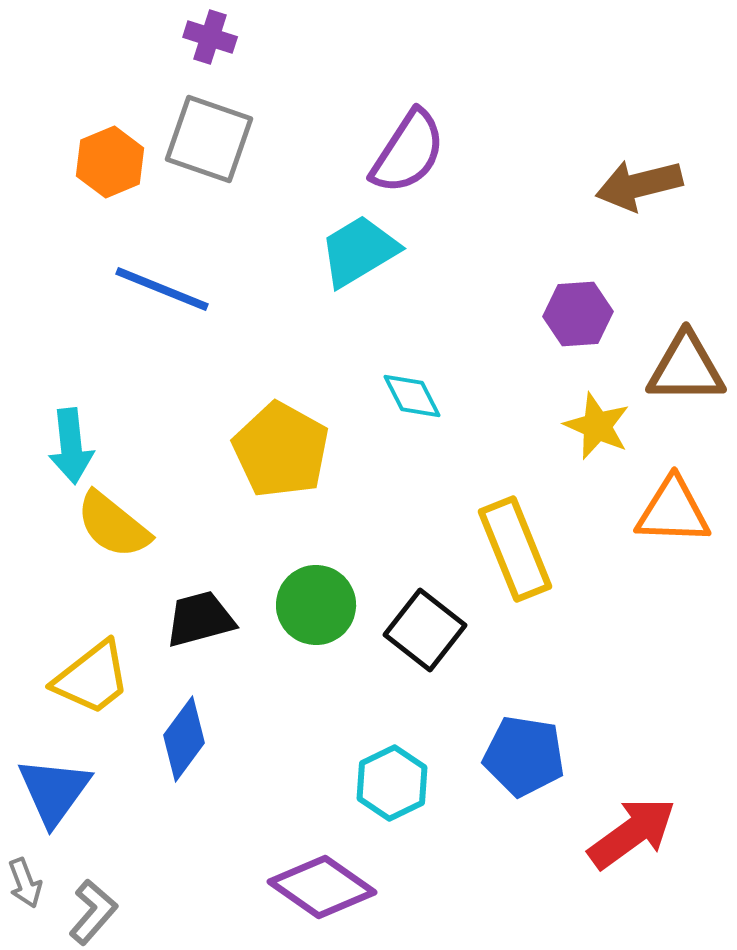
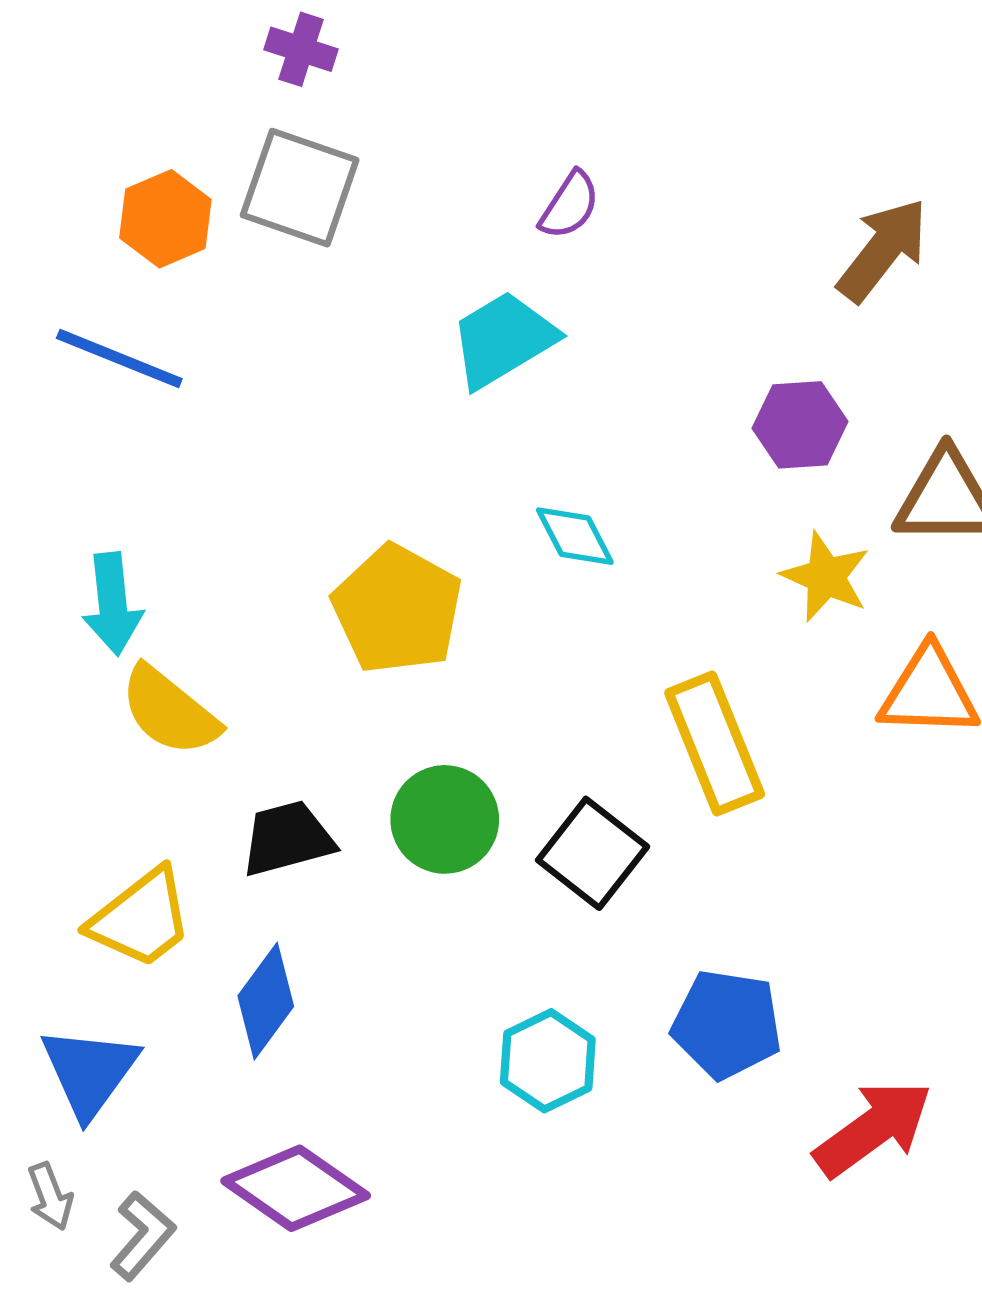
purple semicircle: (408, 152) -> (569, 205), size x0.6
brown arrow: (639, 185) -> (883, 250), turned 142
blue line: (162, 289) -> (119, 358), moved
purple diamond: (322, 887) -> (296, 1188), moved

